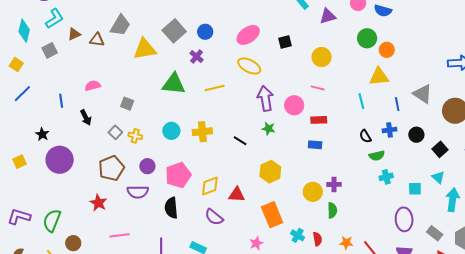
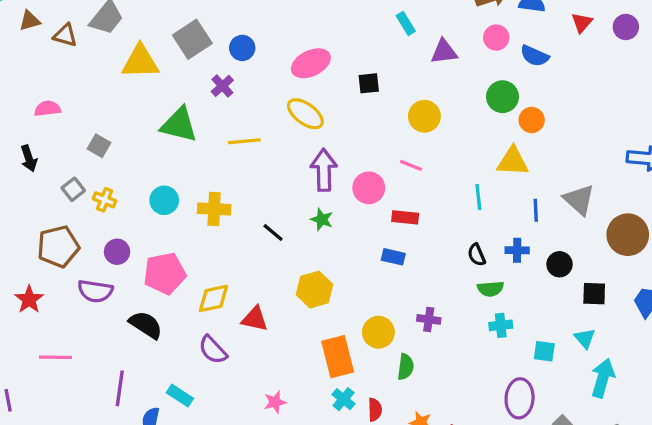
black square: (440, 149) -> (594, 294), turned 35
purple cross: (334, 184) -> (429, 319), moved
black semicircle: (171, 208) -> (146, 325), turned 120
orange rectangle: (272, 215) -> (338, 357), moved

